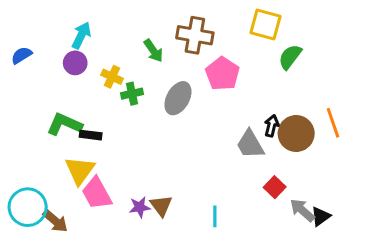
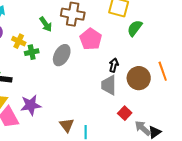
black arrow: (272, 126) -> (114, 65), moved
gray trapezoid: (250, 144) -> (109, 85), turned 30
brown triangle: (161, 206) -> (67, 125), moved
purple star: (140, 207) -> (31, 105), moved, size x1.5

